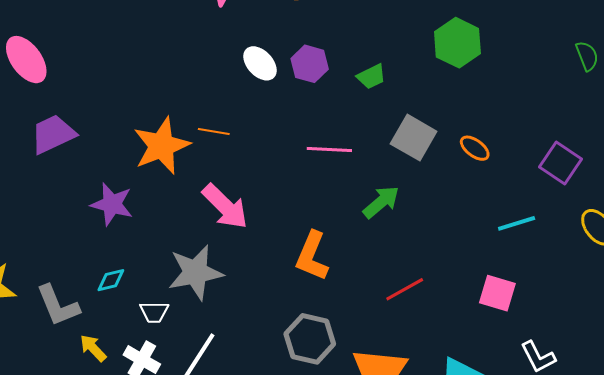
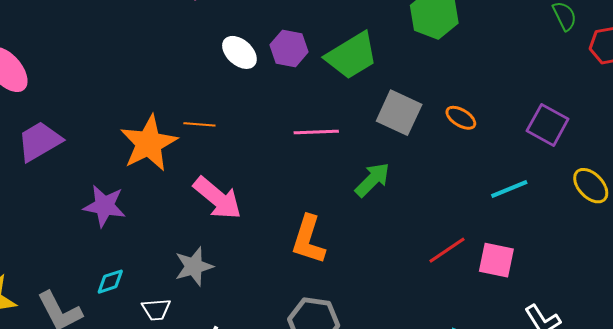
green trapezoid: (371, 77) -> (352, 56), size x1.8
gray star: (195, 272) -> (194, 266), size x0.7
red line: (405, 289) -> (447, 250), moved

